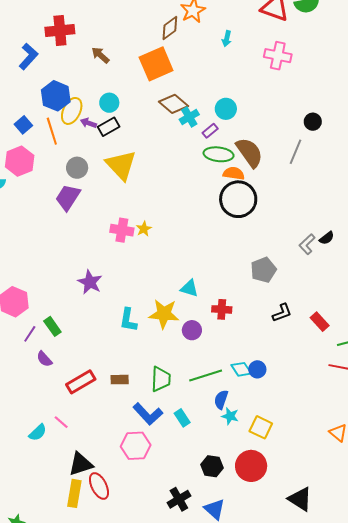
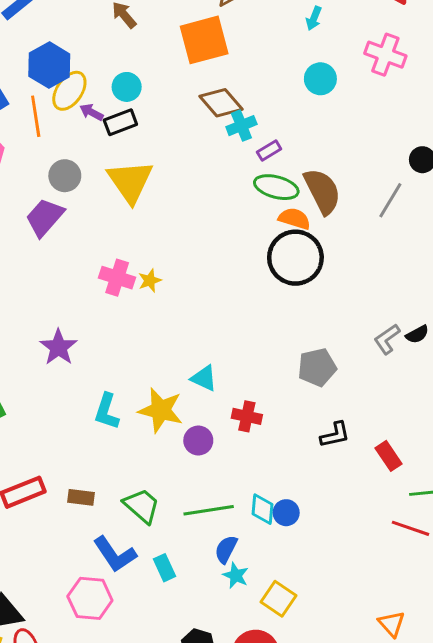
cyan circle: (226, 109) -> (320, 79), moved
cyan diamond: (241, 369) -> (263, 509), turned 30
green trapezoid: (161, 379) -> (142, 506), turned -60

